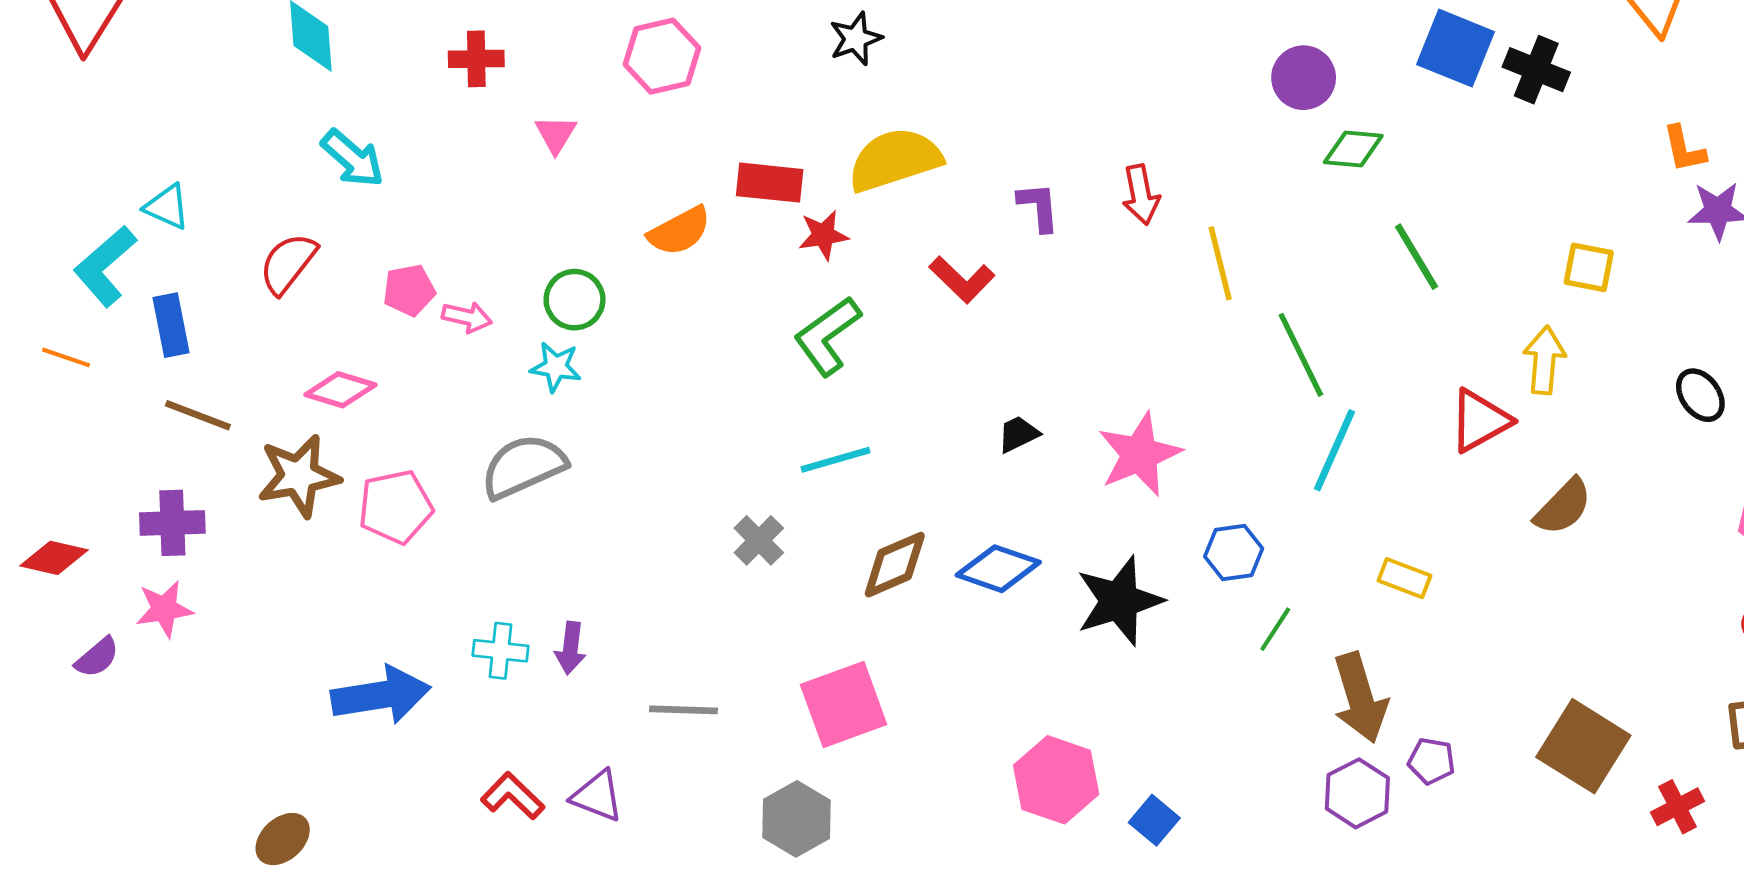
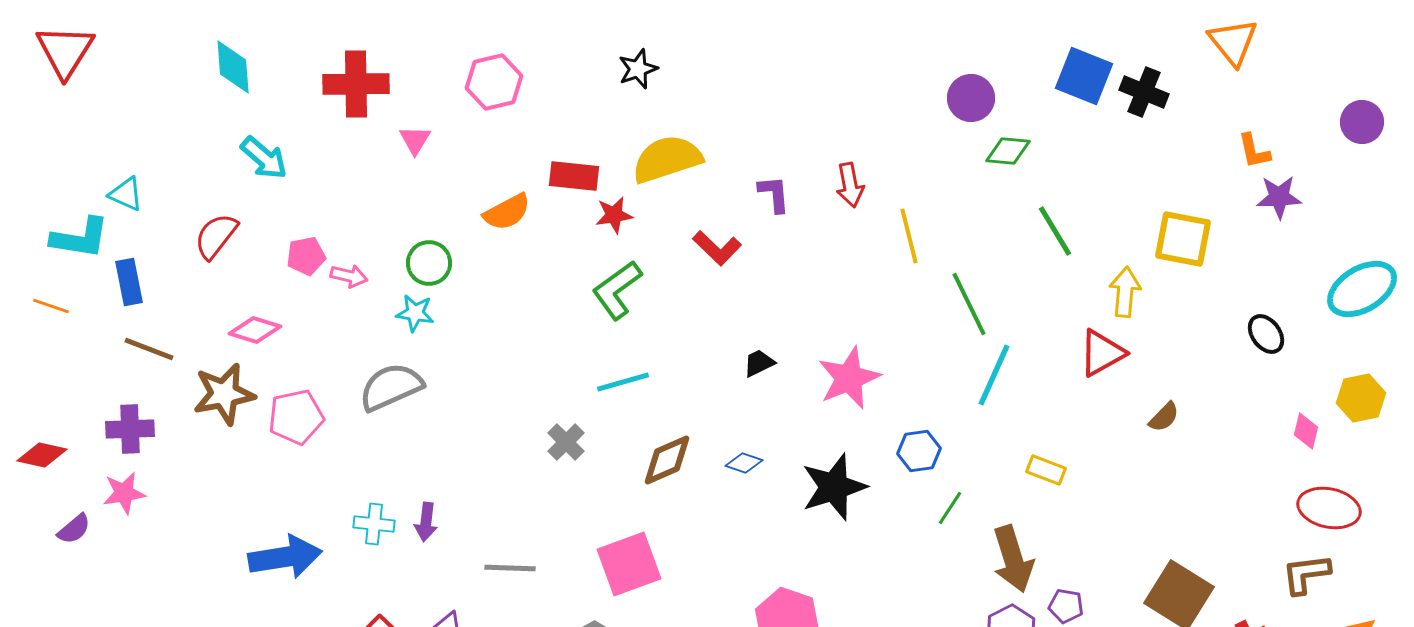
red cross: (476, 59) -> (356, 84), size x1.6
cyan L-shape: (105, 266) -> (80, 238), turned -130
yellow square: (1589, 267) -> (1183, 239), size x1.5
yellow arrow: (1544, 360) -> (1125, 292), moved
brown semicircle: (1563, 507) -> (1164, 417), size x0.7
blue diamond: (998, 569) -> (744, 463), size x0.6

